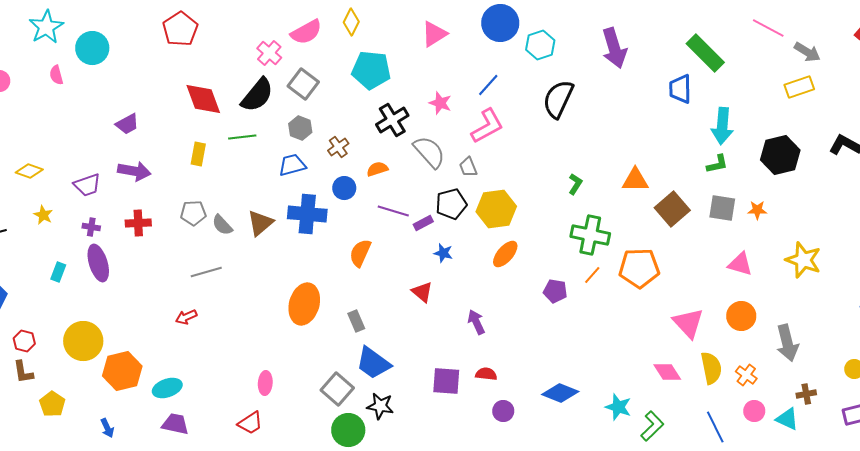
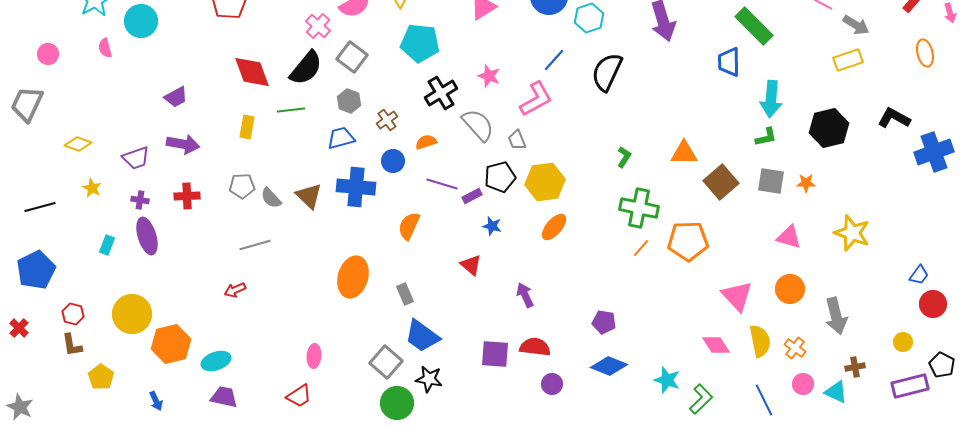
blue line: (488, 85) -> (554, 60), moved
brown triangle: (260, 223) -> (309, 196), turned -36
purple pentagon: (555, 291) -> (604, 322), moved
red semicircle: (486, 374) -> (535, 347), size x1.4

